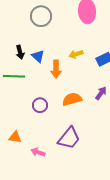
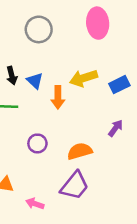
yellow arrow: (76, 54) -> (84, 78), size x1.5
orange semicircle: (72, 99) -> (80, 151), moved

